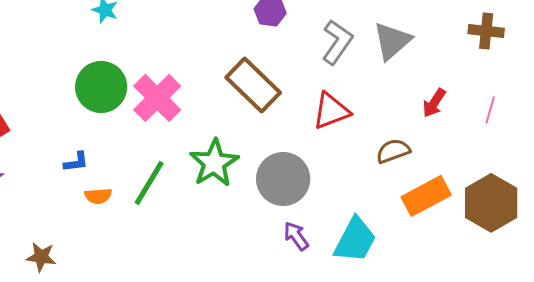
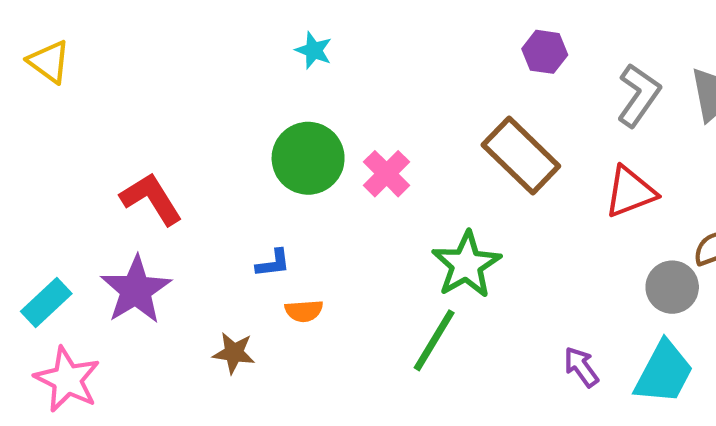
pink cross: (157, 98) -> (387, 174), size x0.7
gray circle: (283, 179) -> (672, 287), moved, size x0.7
green line: (149, 183) -> (434, 340), moved
brown star: (41, 257) -> (234, 353), moved

